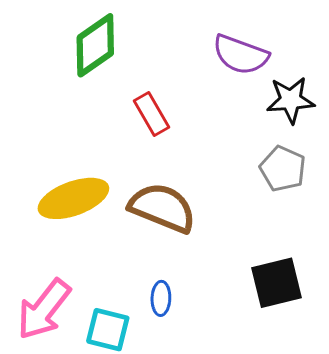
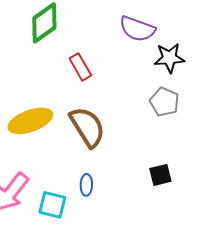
brown semicircle: (162, 208) -> (87, 127), turned 36
black square: (277, 283) -> (160, 175), size x0.7

